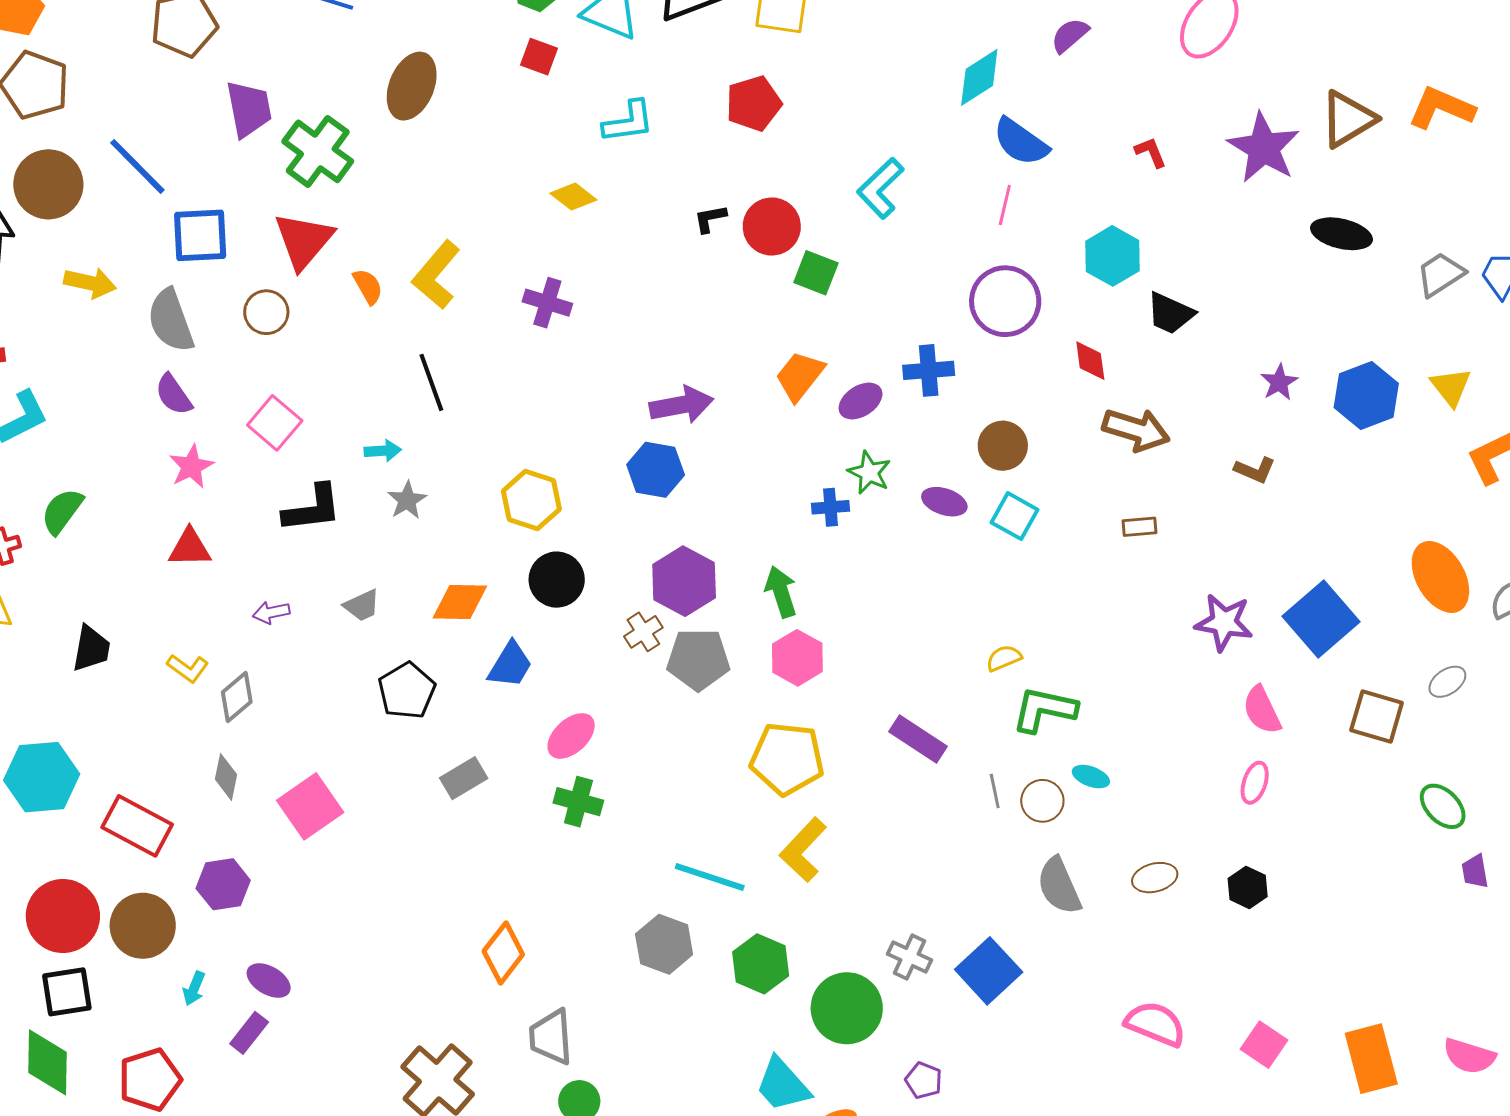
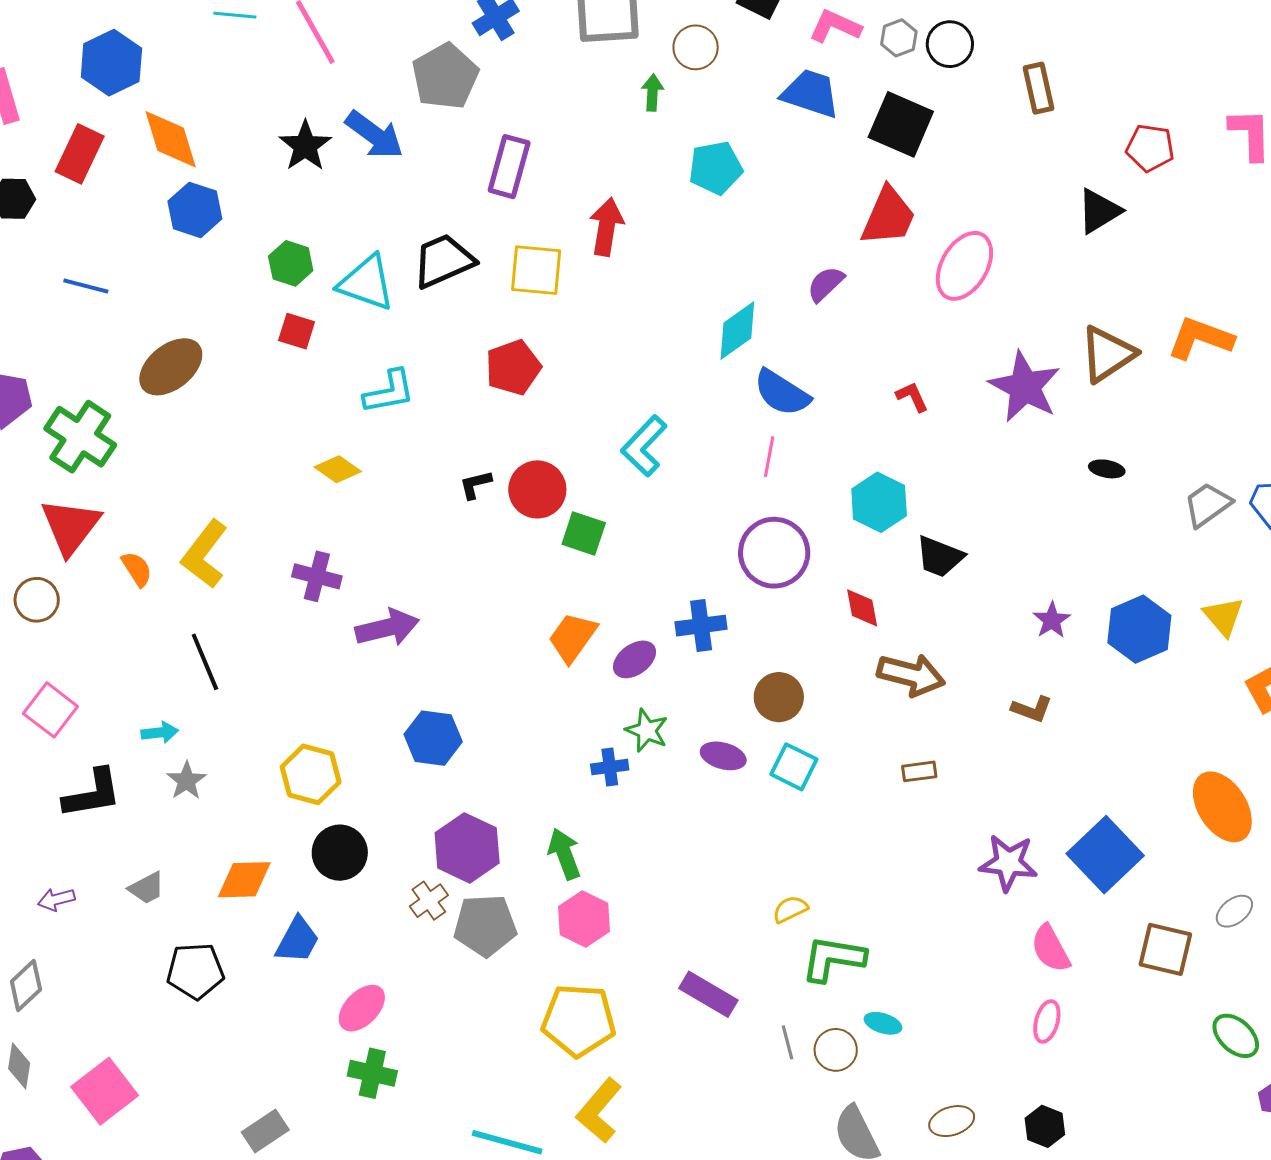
brown ellipse: (412, 86) -> (171, 367), turned 32
black ellipse: (1341, 234) -> (1107, 469), size x0.6
purple arrow: (681, 405) -> (387, 628), moved
black pentagon: (407, 691) -> (195, 971), turned 30
gray rectangle: (464, 778) -> (265, 1131), moved

